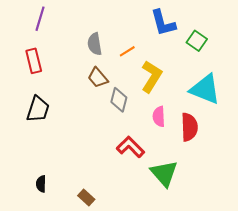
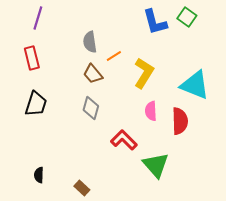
green square: (197, 41) -> (187, 17), moved
orange line: (127, 51) -> (114, 56), moved
gray diamond: (119, 100) -> (91, 108), moved

